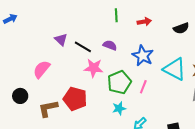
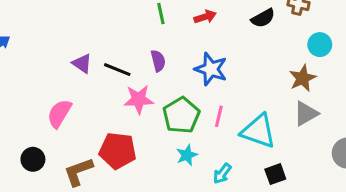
purple semicircle: (110, 45) -> (158, 61), turned 64
cyan triangle: (175, 69) -> (258, 131), moved

